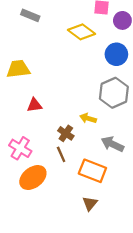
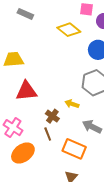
red triangle: (34, 105) -> (26, 91), size x1.6

